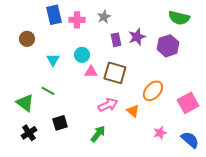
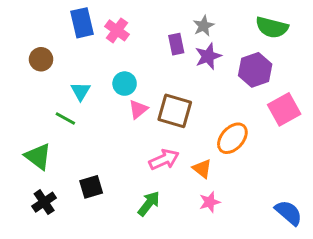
gray star: (104, 17) -> (204, 26), moved
pink cross: (77, 20) -> (117, 30), turned 35
purple rectangle: (116, 40) -> (176, 44), moved
pink triangle: (91, 72) -> (138, 109), turned -40
green line: (48, 91) -> (65, 118), moved
pink square: (188, 103) -> (284, 109), moved
pink star: (160, 133) -> (210, 202), moved

